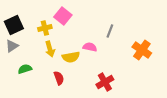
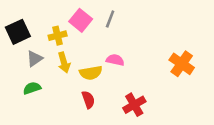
gray line: (110, 31) -> (110, 19), moved
gray triangle: (12, 46) -> (35, 59), moved
red semicircle: (59, 78) -> (88, 100), moved

